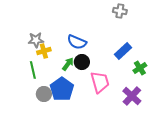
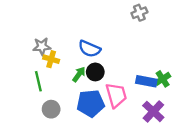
gray cross: (120, 11) -> (139, 13), turned -32
yellow cross: (44, 51) -> (51, 59), turned 32
blue rectangle: (123, 51) -> (146, 81), moved, turned 54
blue pentagon: (62, 89) -> (91, 103), moved, turned 30

